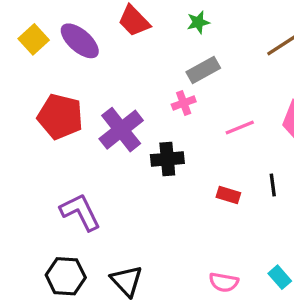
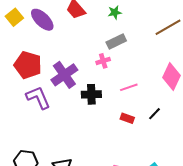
pink line: (240, 127) -> (129, 87), moved
black line: (273, 185) -> (154, 114), turned 48
purple L-shape: (80, 212) -> (38, 98), moved

